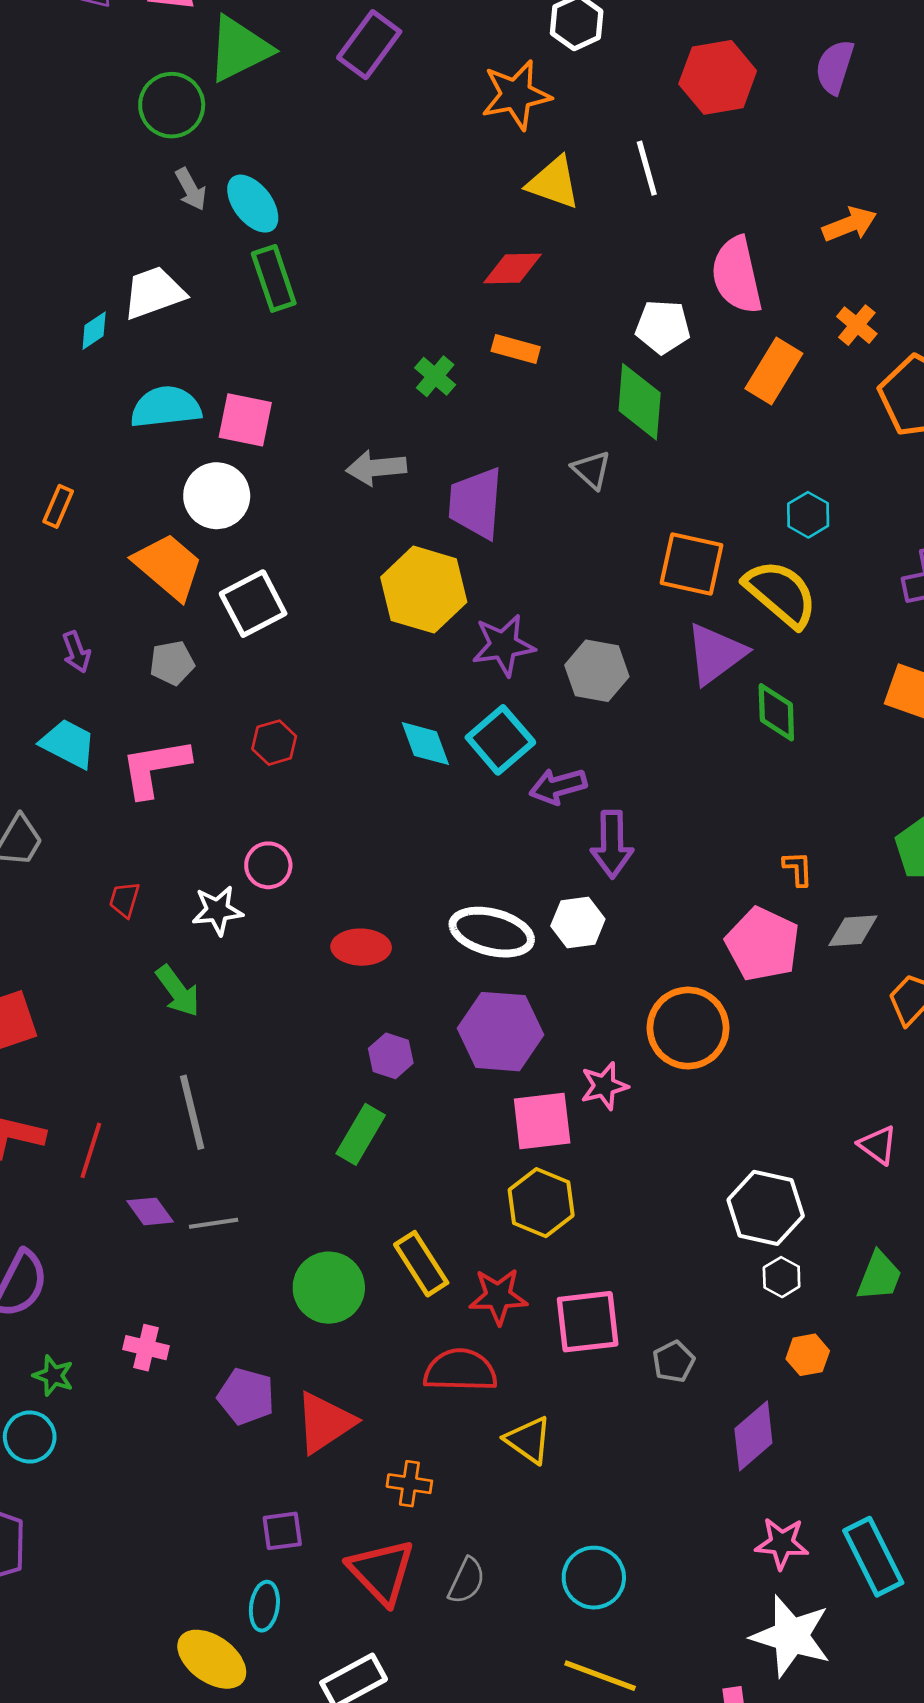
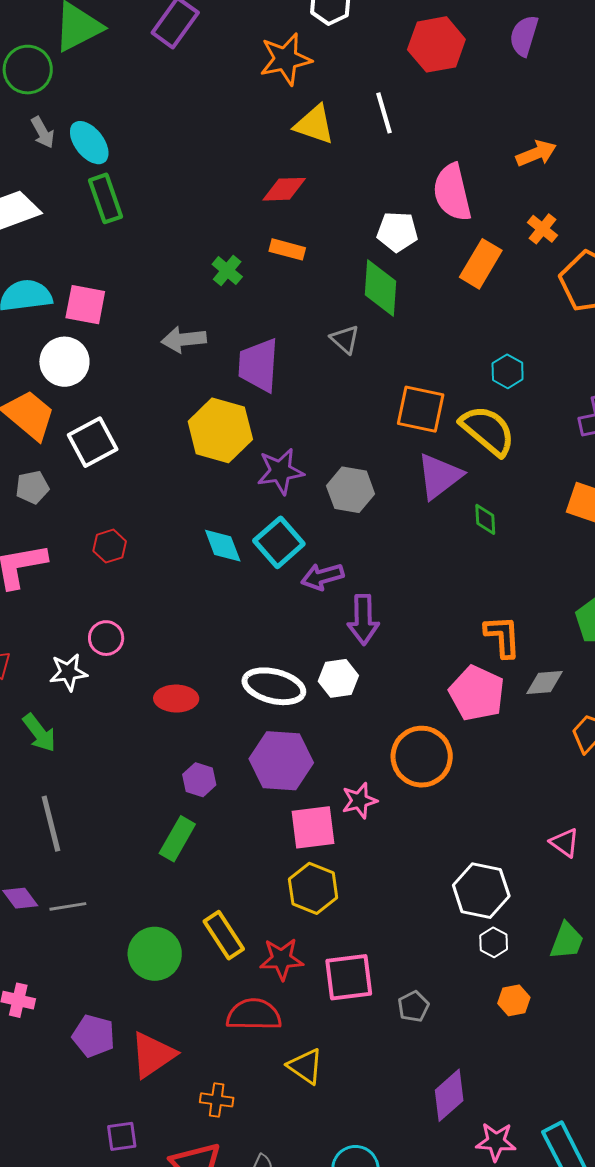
green diamond: (776, 712) -> (485, 519), size x0.7
orange L-shape: (798, 869) -> (503, 636), size x1.6
purple diamond: (753, 1436) -> (449, 1095), moved

